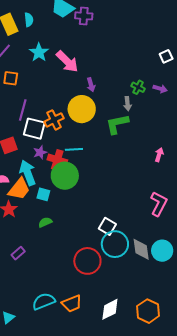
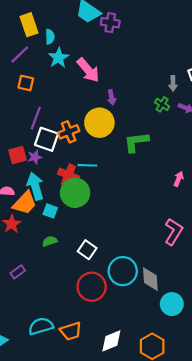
cyan semicircle: (29, 20) -> (50, 37), moved
gray arrow: (128, 104) -> (173, 83), moved
purple star: (40, 152) -> (35, 157), moved
white square: (107, 226) -> (87, 250), moved
cyan circle: (162, 251) -> (172, 304), moved

